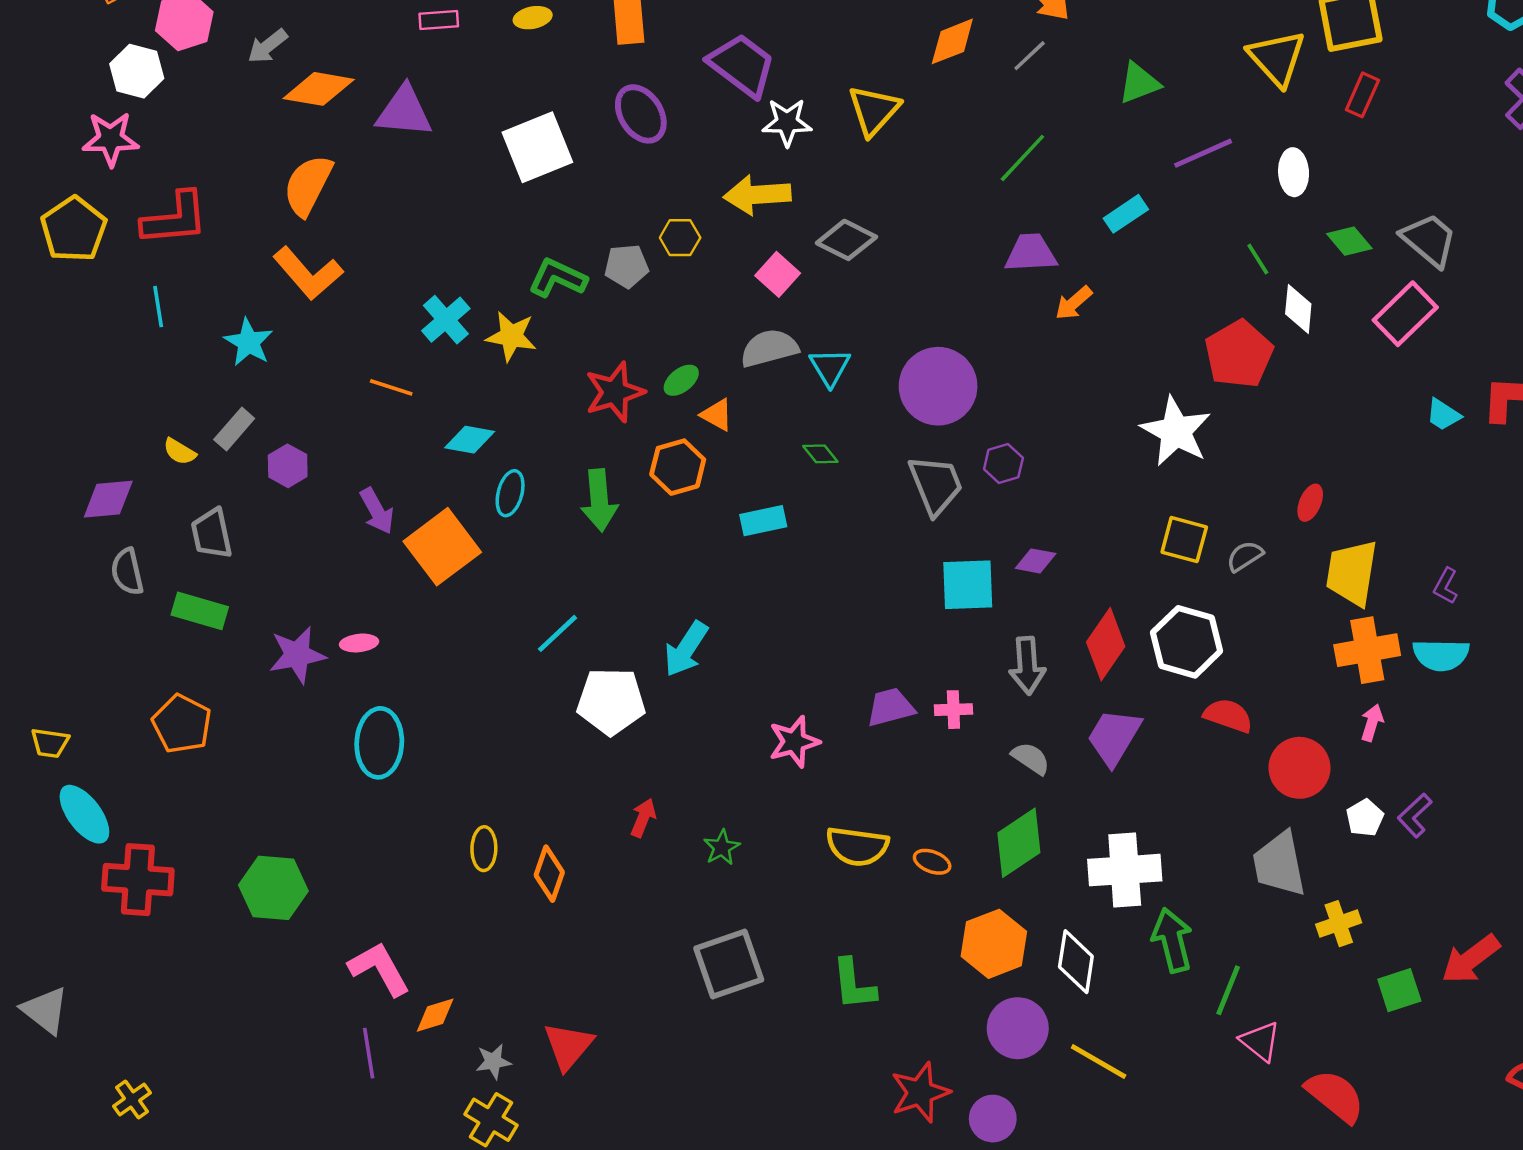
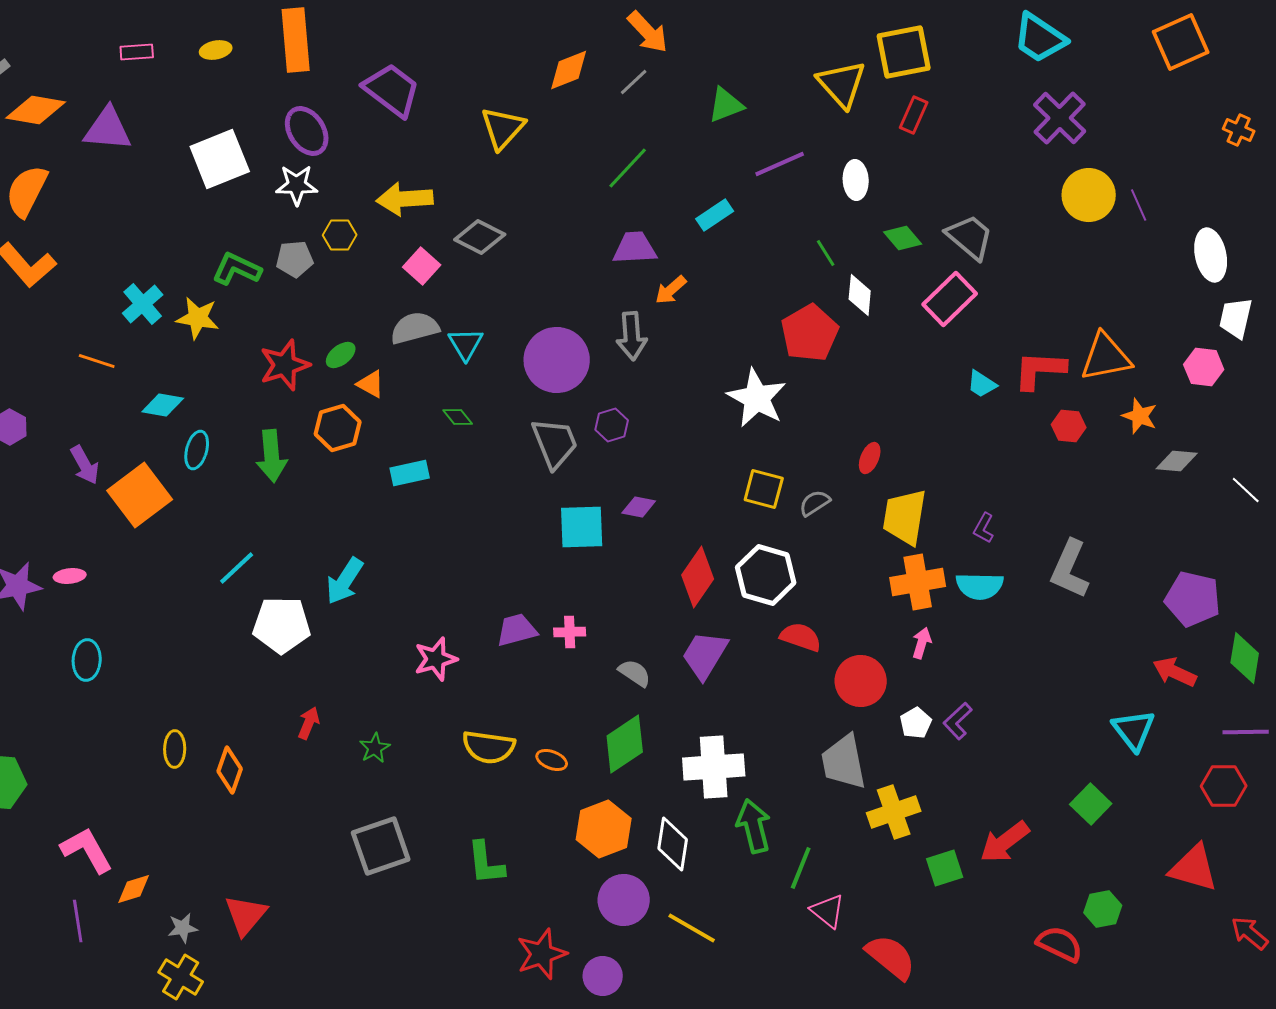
white star: (787, 122) -> (297, 185), moved
gray arrow: (1027, 666) -> (632, 336), moved
cyan ellipse: (379, 743) -> (87, 660), size x0.7
yellow cross: (1339, 924) -> (894, 812), size x1.4

